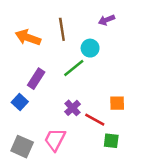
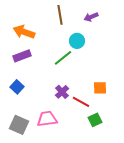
brown line: (62, 29) -> (60, 15), moved
purple rectangle: (36, 79) -> (22, 56), moved, turned 36
pink trapezoid: (55, 140) -> (47, 119), turned 55
green square: (111, 141) -> (95, 120), turned -32

